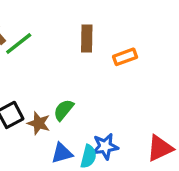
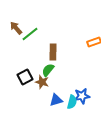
brown rectangle: (87, 39) -> (53, 52), moved
green semicircle: (64, 110) -> (48, 70), moved

